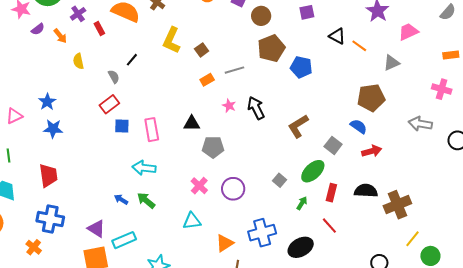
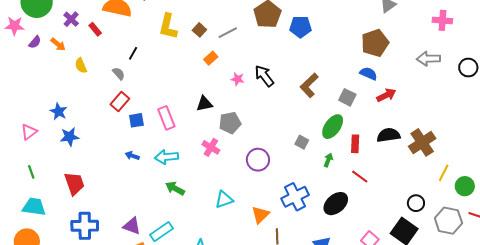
gray line: (234, 70) -> (228, 33), moved
pink cross: (199, 186) -> (211, 147), moved
blue arrow: (121, 199) -> (132, 156), moved

